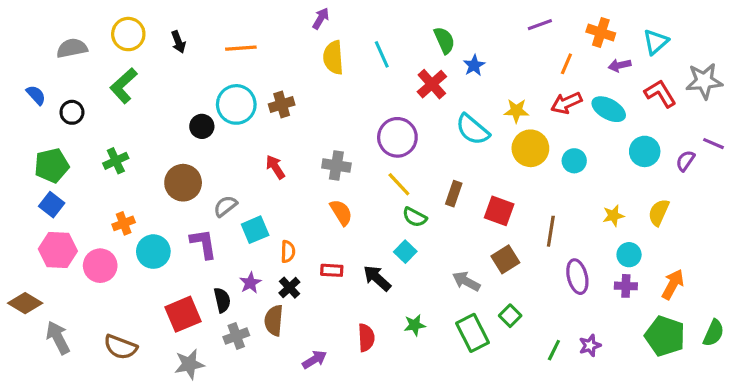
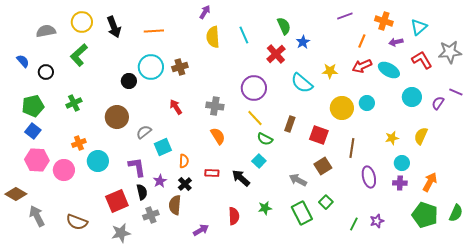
black arrow: (178, 42) -> (114, 27), size x1.5
yellow circle: (530, 148) -> (342, 108), moved
purple L-shape: (203, 244) -> (137, 167), moved

